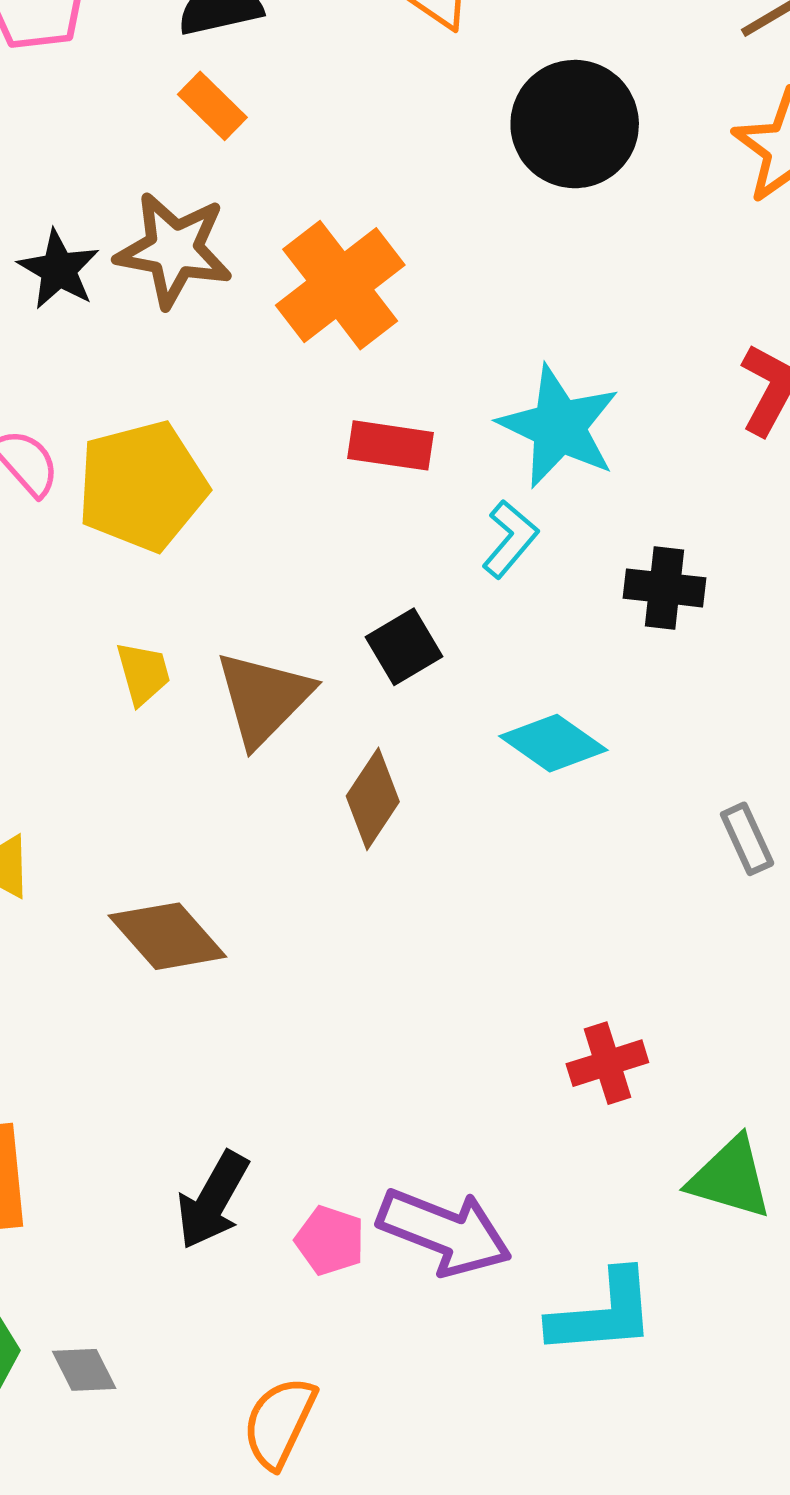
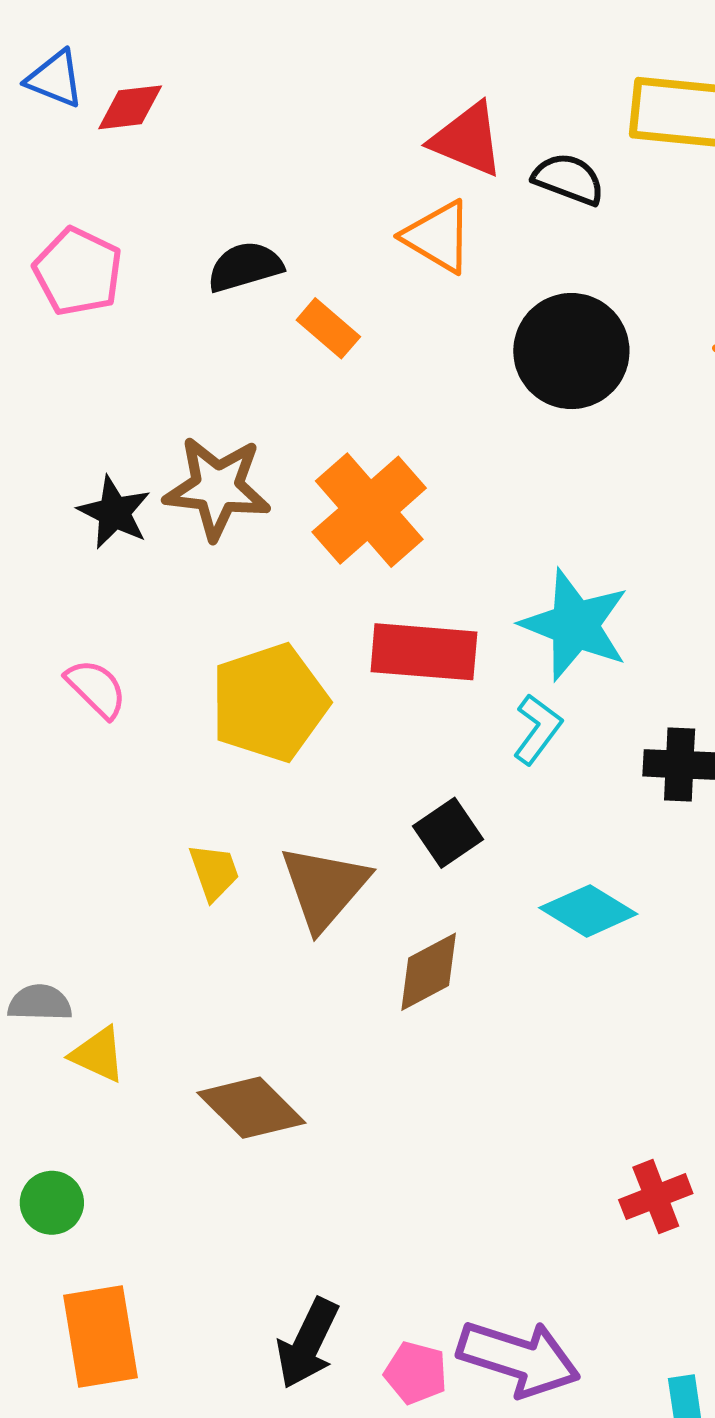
orange rectangle: (212, 106) -> (328, 328), moved
red rectangle: (390, 445) -> (424, 652), size x1.4
yellow pentagon: (142, 486) -> (269, 703), moved
brown diamond: (373, 799) -> (429, 972), turned 32

